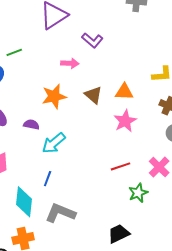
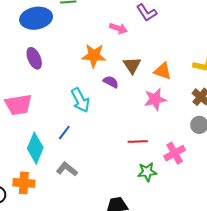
purple semicircle: (31, 125) -> (111, 82), moved
cyan arrow: (54, 143) -> (80, 100), turned -95
gray L-shape: (60, 213) -> (67, 169), size x0.7

